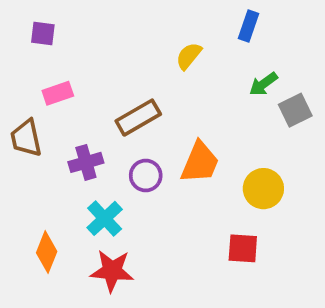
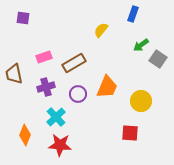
pink rectangle: (58, 93) -> (44, 57), moved
gray square: (295, 110) -> (158, 59), turned -30

